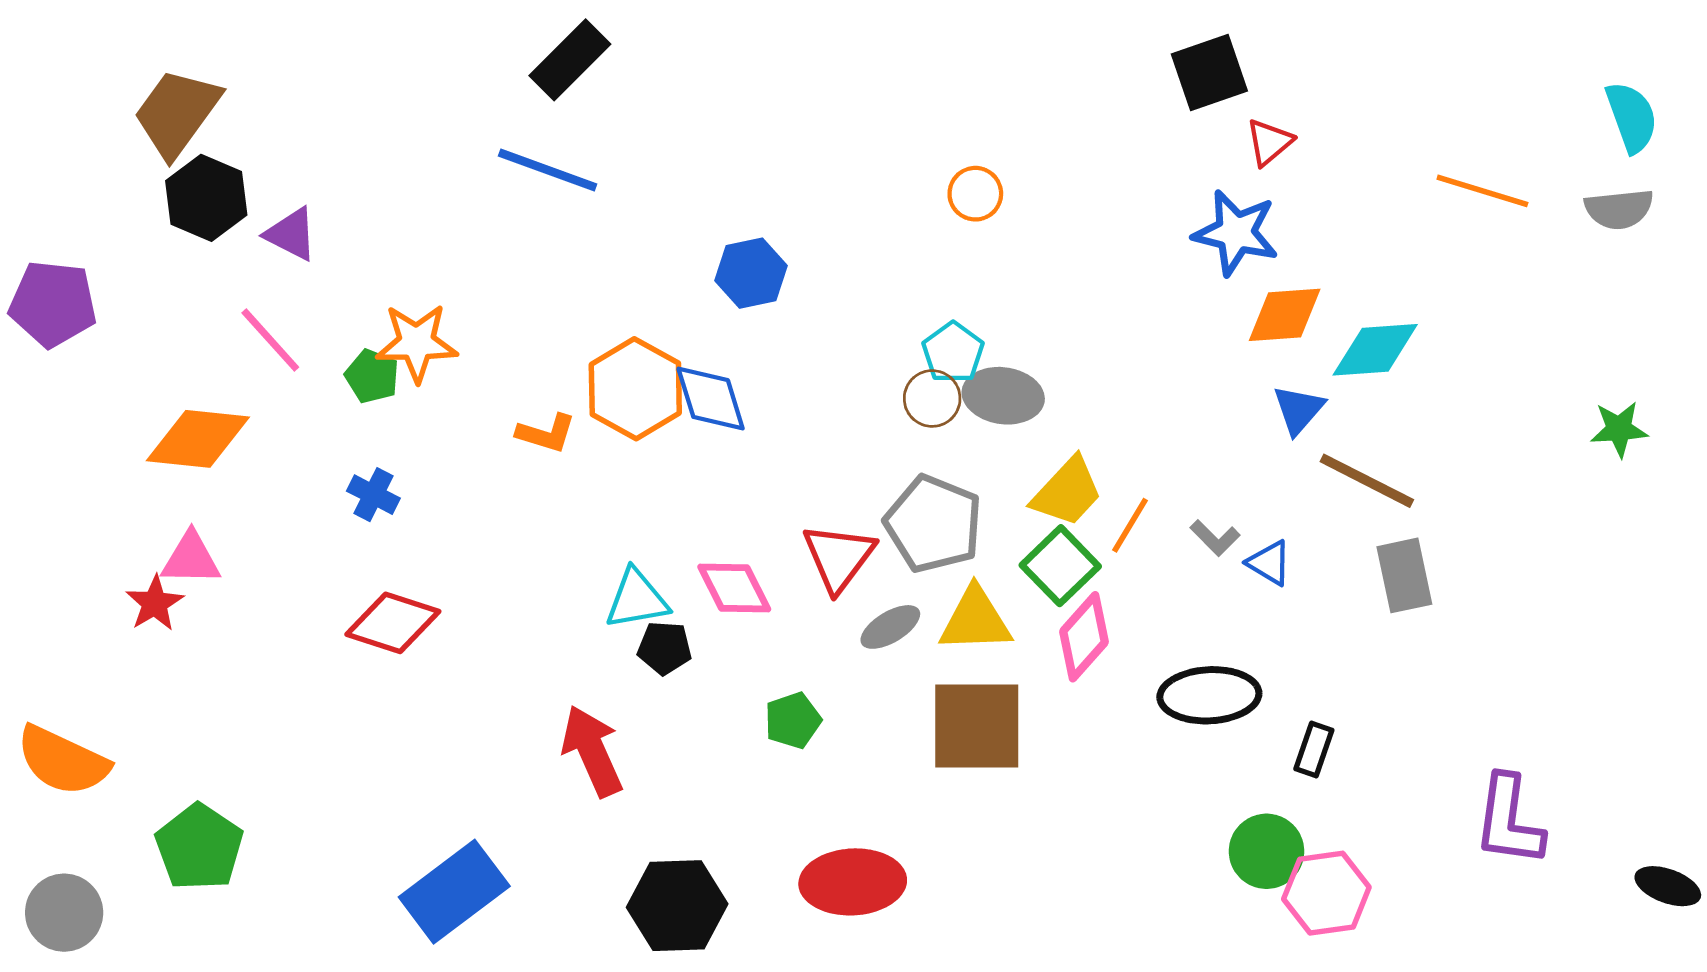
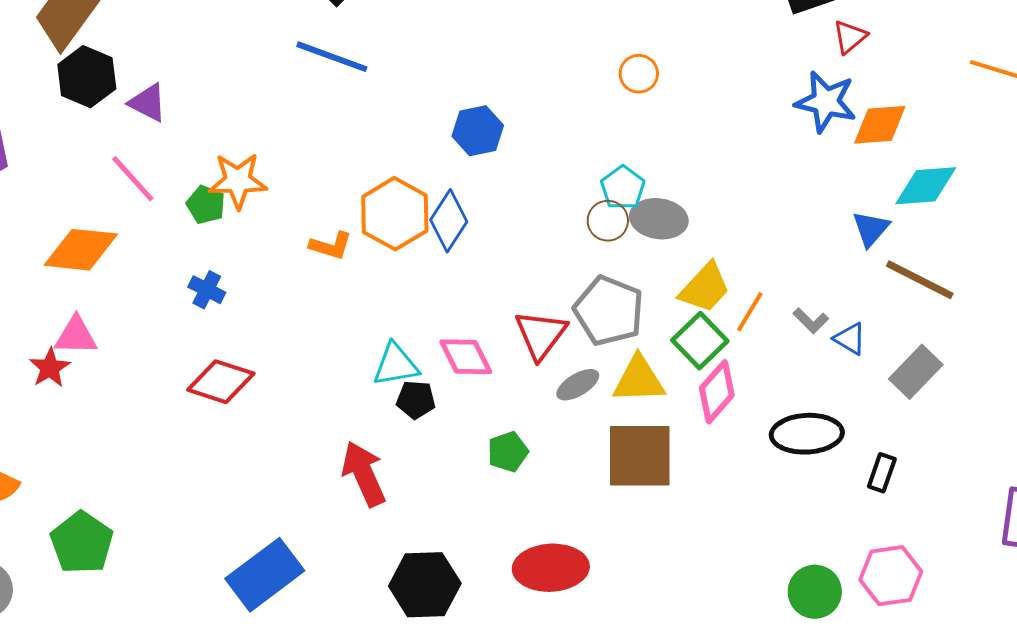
orange diamond: (1285, 315) -> (880, 125), moved
blue diamond: (711, 398) -> (449, 221), turned 50
gray rectangle: (1404, 575) -> (916, 372), moved, turned 56
green circle: (1267, 851) -> (815, 592), moved

